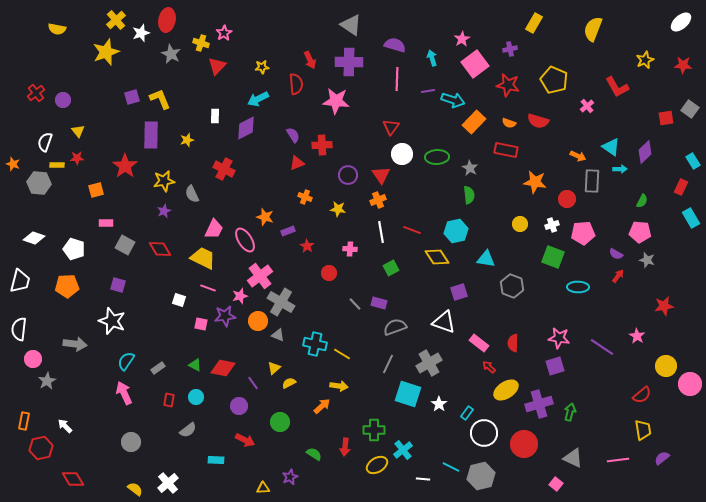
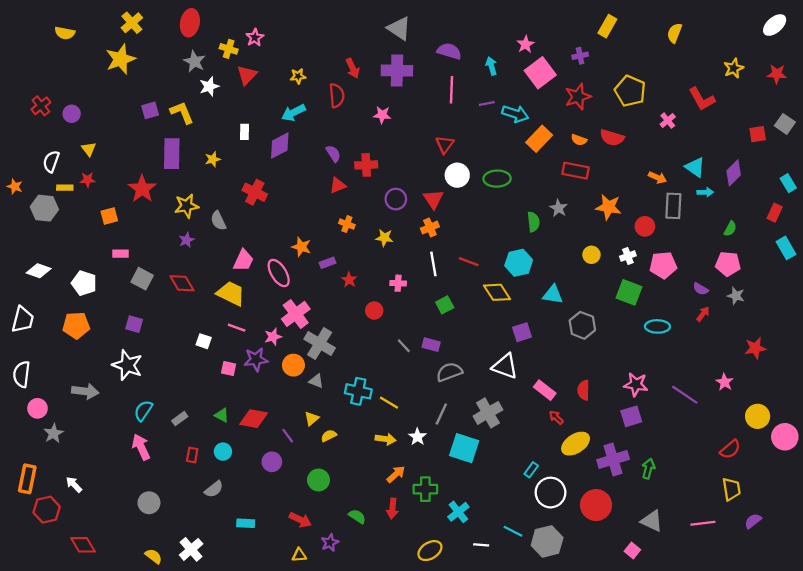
yellow semicircle: (593, 29) -> (674, 33), size x0.7
white star: (141, 33) -> (209, 86), moved
red star: (508, 85) -> (578, 97), turned -30
pink star: (336, 101) -> (382, 115), size x0.6
gray star: (470, 168) -> (558, 208), moved
white star: (439, 404) -> (417, 437), moved
orange arrow: (322, 406) -> (396, 474), moved
orange rectangle: (24, 421) -> (27, 479), size x1.4
red arrow: (245, 440) -> (300, 520), moved
yellow ellipse: (377, 465) -> (430, 551), moved

